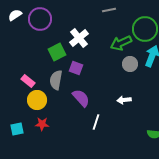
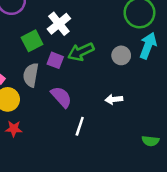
green arrow: (121, 43) -> (81, 52), moved

